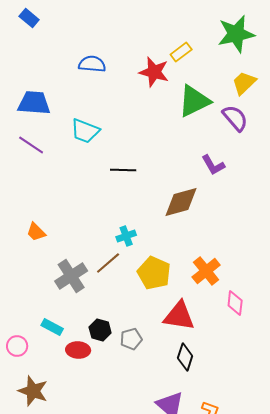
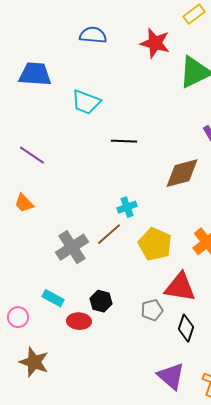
yellow rectangle: (181, 52) -> (194, 14), moved
purple line: (31, 145) -> (32, 155), moved
orange trapezoid: (36, 232) -> (24, 203), moved
gray pentagon: (131, 339) -> (152, 310), moved

